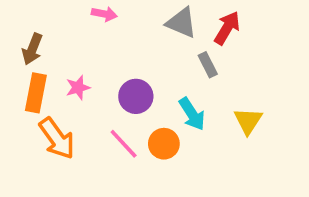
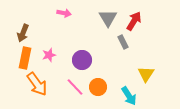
gray triangle: (181, 23) -> (108, 18), turned 36
cyan arrow: (192, 114) -> (129, 96), moved

